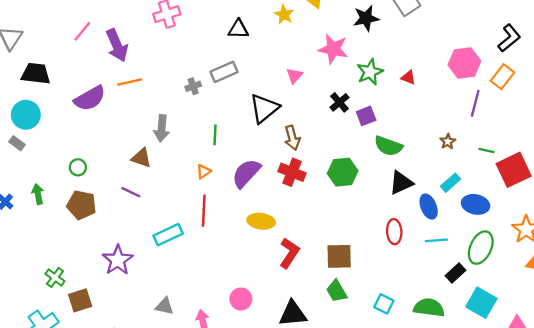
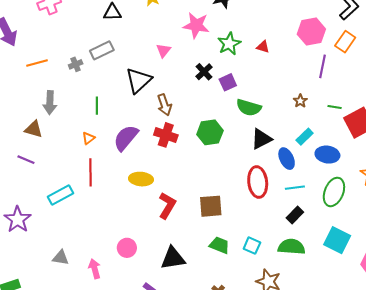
orange line: (130, 82) -> (37, 63), moved
red ellipse: (394, 232) -> (258, 182), size x1.4
black rectangle: (456, 273) -> (295, 215), moved
green trapezoid: (337, 291) -> (220, 245), moved, turned 145

